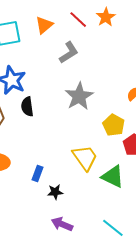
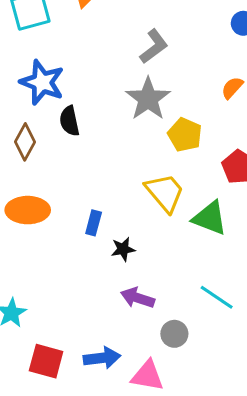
gray L-shape: (69, 53) -> (154, 46), moved
yellow pentagon: (114, 125) -> (185, 135), moved

